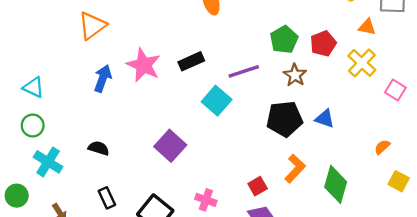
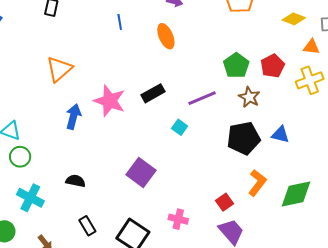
yellow cross: (362, 63) -> (310, 80), turned 32
cyan square: (217, 101) -> (180, 127), size x0.6
green circle: (33, 126) -> (20, 157), moved
green diamond: (336, 184) -> (296, 194), turned 68

